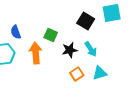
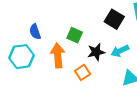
cyan arrow: (91, 49) -> (120, 51), turned 98
orange square: (77, 74) -> (83, 72), moved

